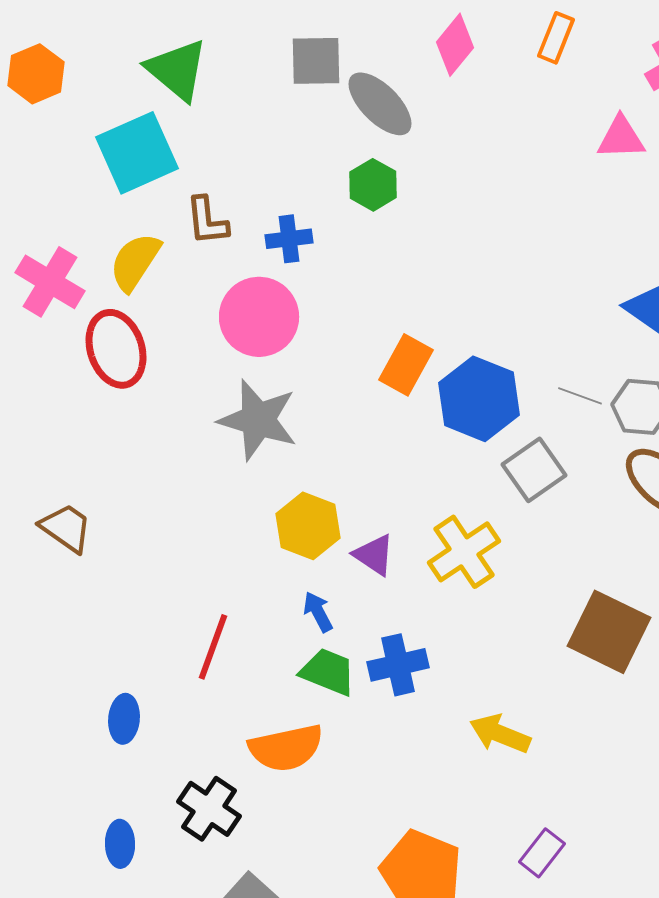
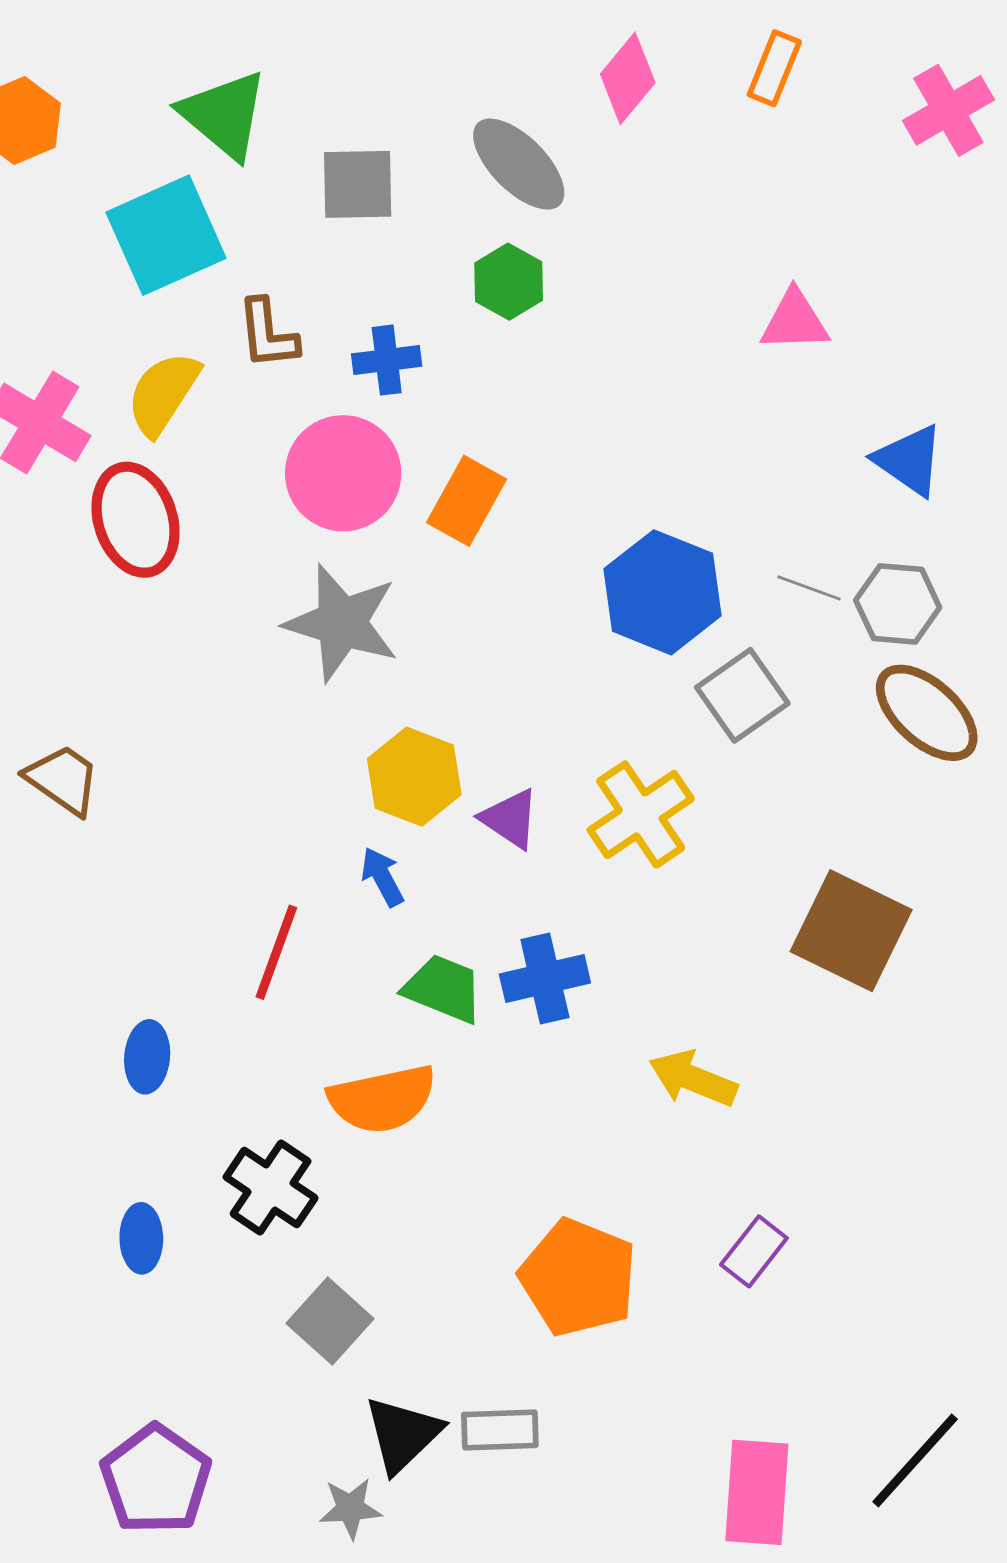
gray square: (316, 61) -> (358, 184), moved
pink triangle: (621, 138) -> (795, 321), moved
orange rectangle: (406, 365) -> (467, 501), moved
blue arrow: (318, 612) -> (382, 877), moved

